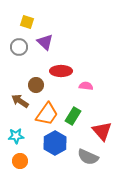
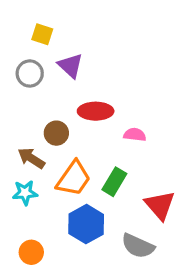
cyan star: (16, 136) -> (25, 193), moved

